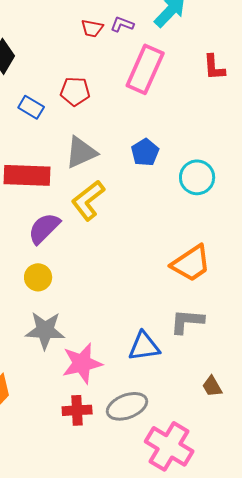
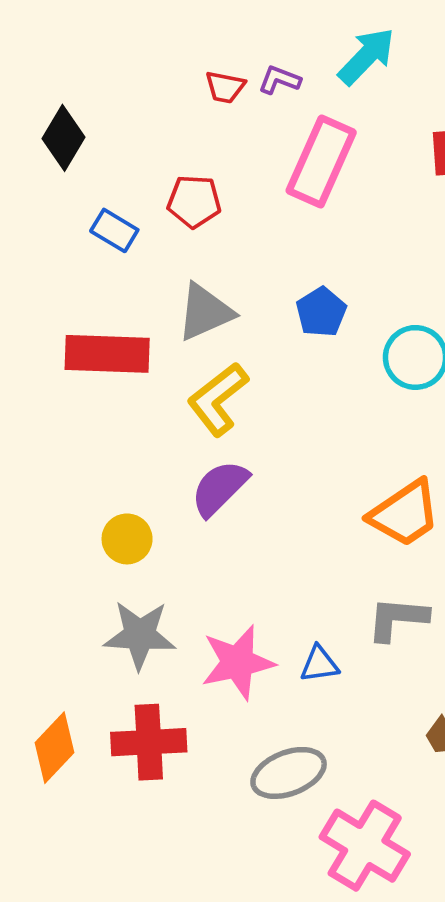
purple semicircle: (44, 228) -> (220, 488), moved
blue triangle: (144, 346) -> (319, 664), size x0.7
pink star: (82, 363) -> (238, 662), moved
red cross: (77, 410) -> (149, 742), moved, size x1.4

